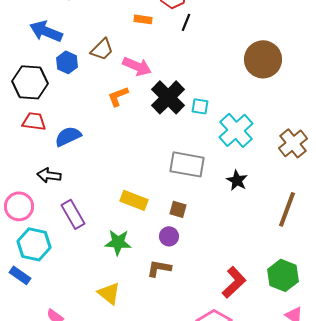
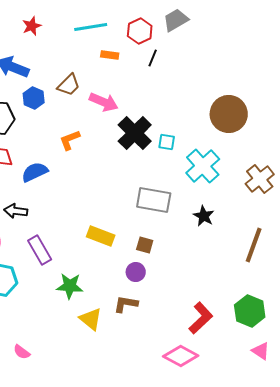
brown circle: (263, 59) -> (229, 114), moved
orange L-shape: (118, 96) -> (70, 140), moved
green star: (118, 242) -> (70, 286), moved
yellow triangle: (109, 293) -> (91, 319), moved

